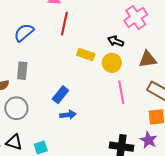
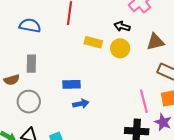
blue semicircle: (24, 33) -> (30, 26), turned 55
pink line: (121, 92) -> (144, 101), moved
blue rectangle: (60, 95) -> (72, 84), turned 54

